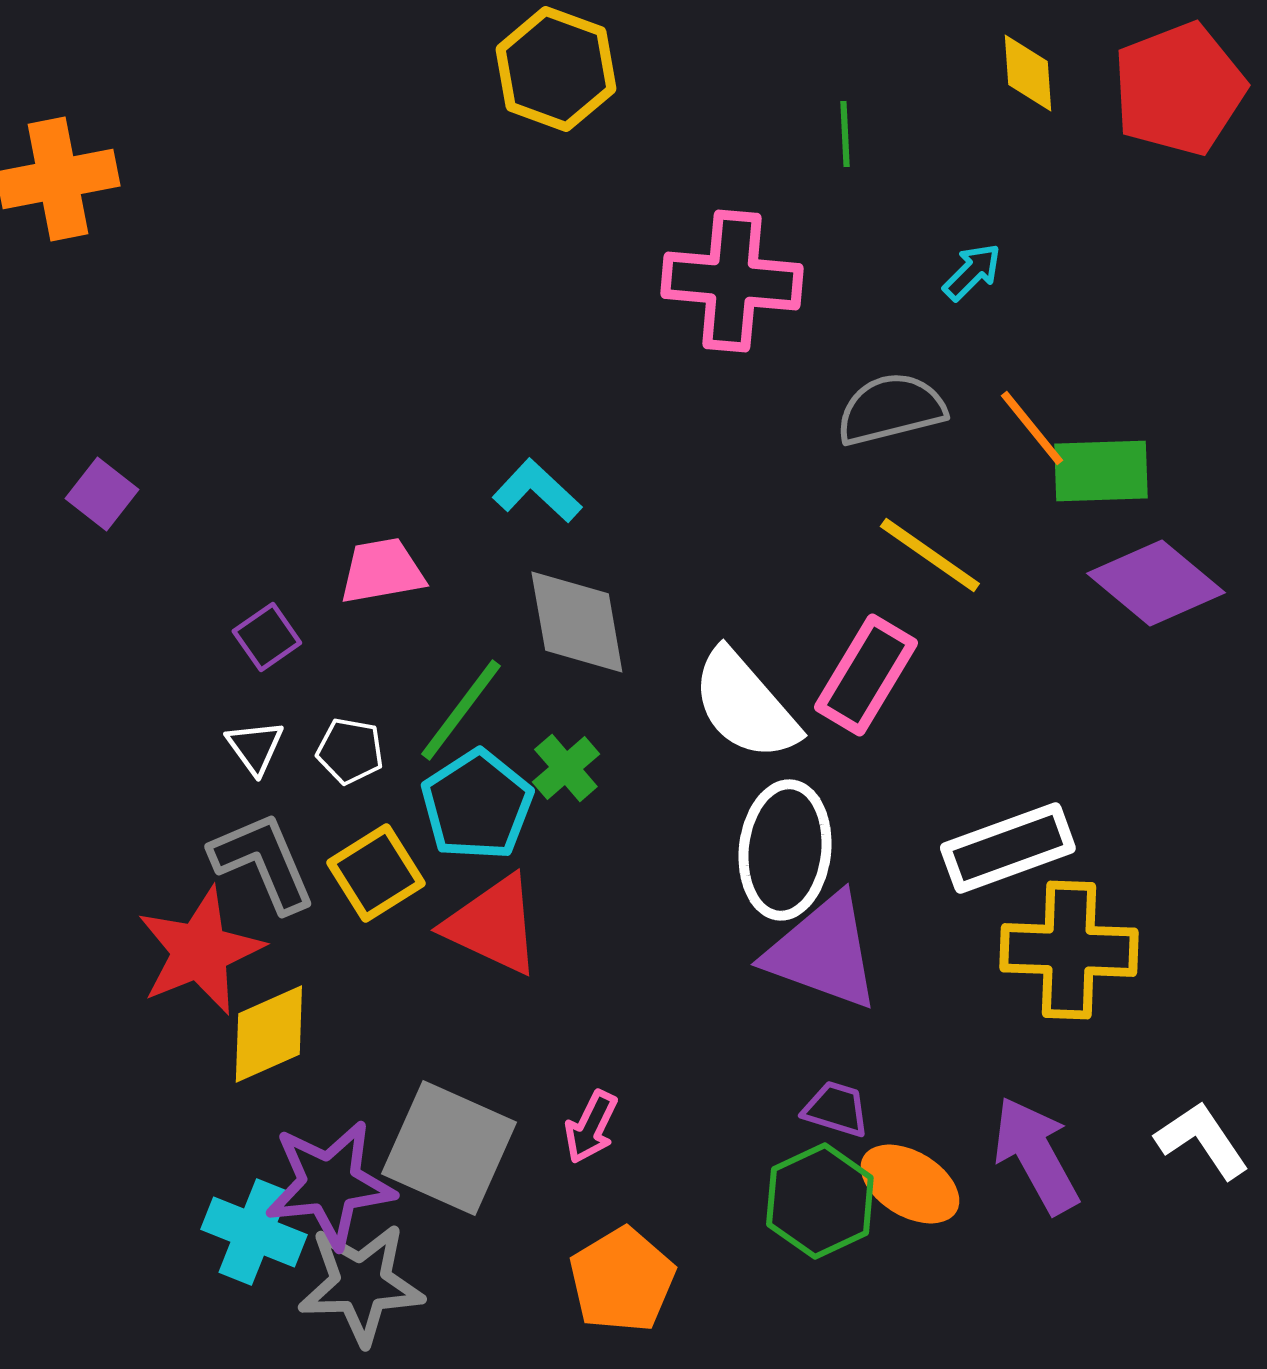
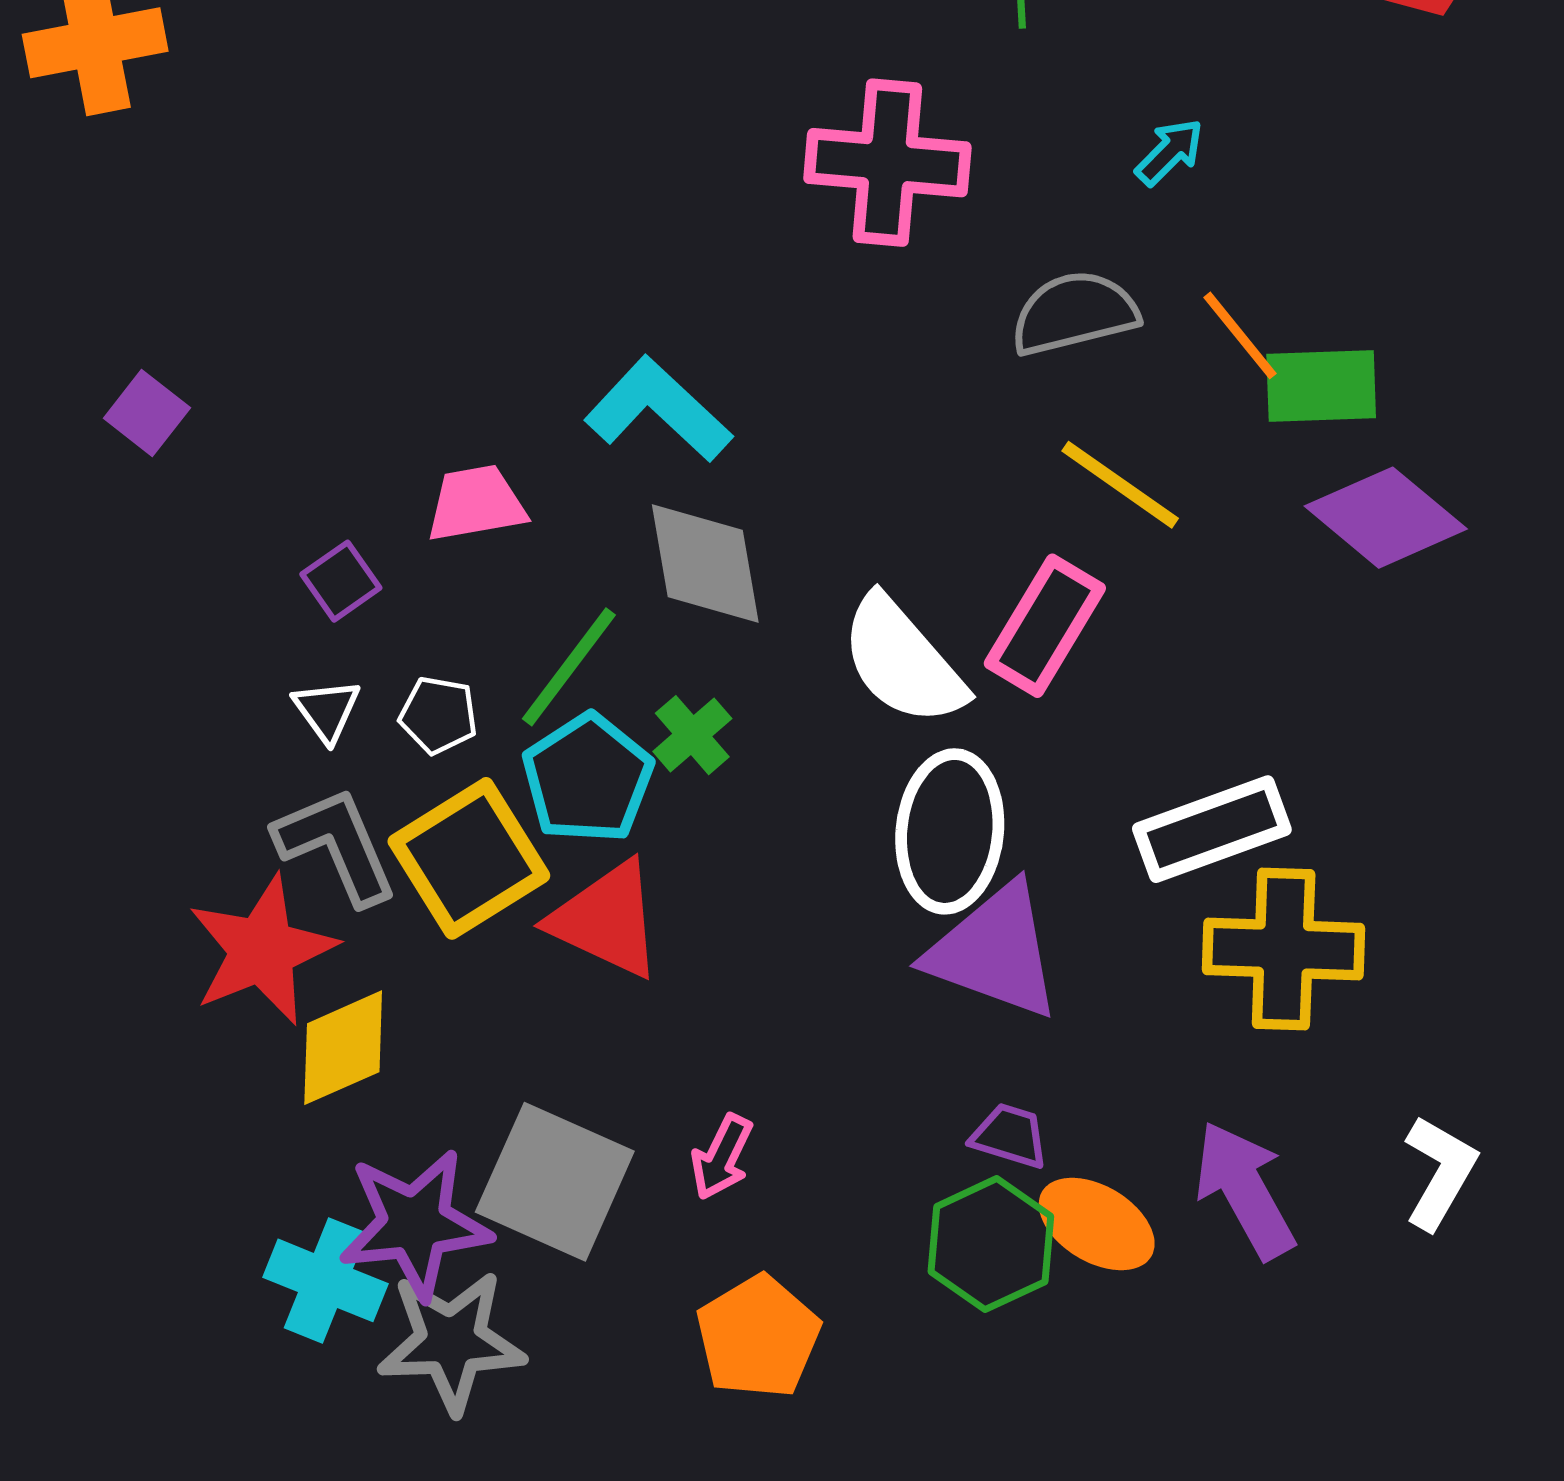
cyan L-shape: (537, 491) -> (658, 409), size x1.4
yellow square: (376, 873) -> (469, 858), size x1.4
white L-shape: (1202, 1140) -> (1440, 1172), turned 64

